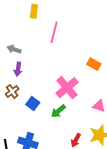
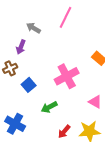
gray arrow: (14, 49) -> (33, 28), moved
green arrow: (58, 111) -> (49, 107), moved

